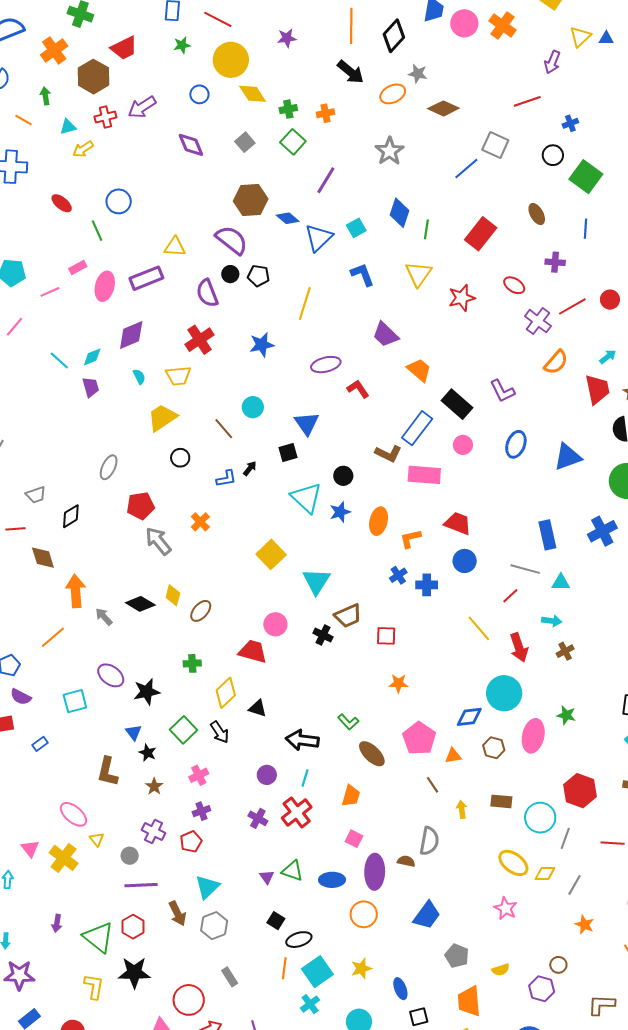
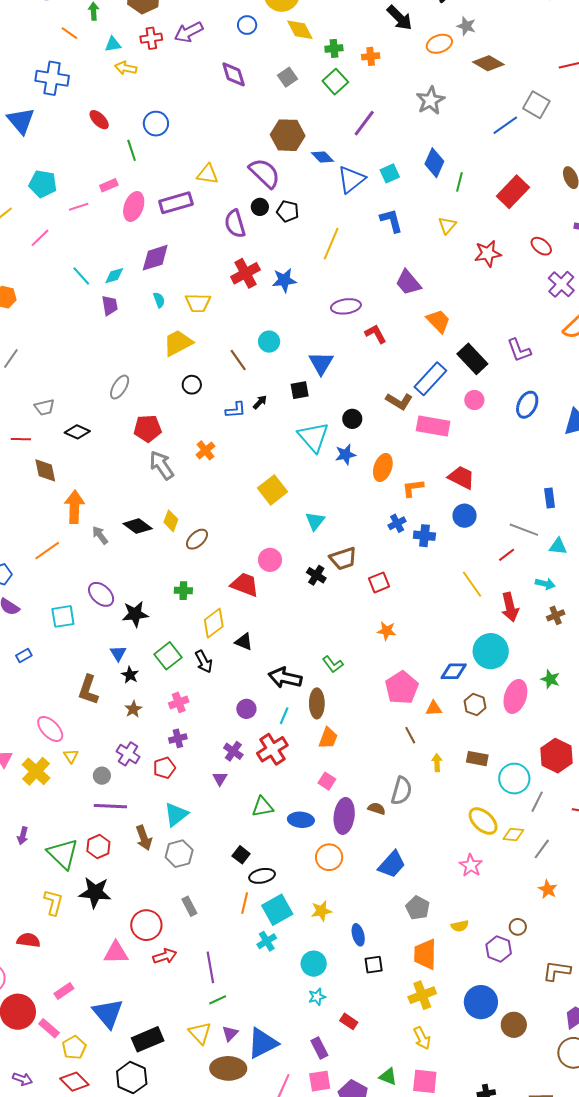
yellow arrow: (83, 149) -> (126, 68), turned 40
yellow triangle: (419, 274) -> (447, 225), size x0.7
red cross: (199, 340) -> (245, 273), moved
black diamond: (71, 516) -> (77, 432), turned 50
blue rectangle: (547, 535) -> (550, 498), size x0.7
cyan triangle: (316, 581) -> (315, 521), size x0.7
red square: (386, 636) -> (379, 582), turned -30
brown ellipse: (372, 754) -> (317, 703), moved, turned 40
green triangle: (293, 871) -> (263, 807), turned -35
purple triangle: (267, 877) -> (220, 779), moved

